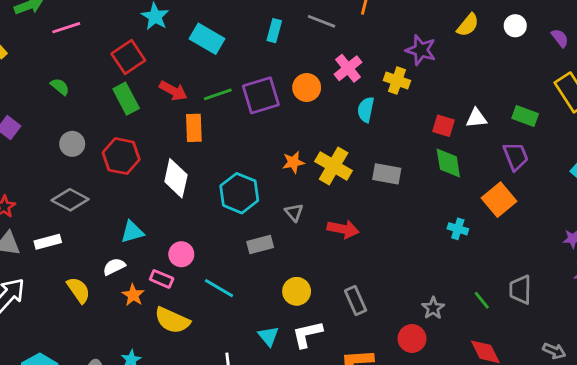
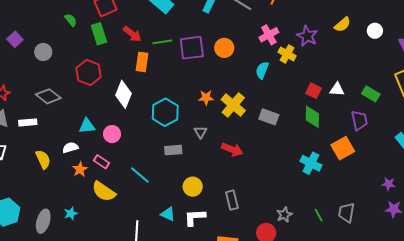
pink cross: (348, 68) -> (269, 35), moved
green semicircle: (60, 87) -> (71, 20), moved
gray circle: (72, 144) -> (43, 52), moved
cyan cross: (458, 229) -> (311, 163), size x1.5
pink circle: (181, 254) -> (112, 134), moved
cyan triangle: (269, 336) -> (168, 214), turned -35

